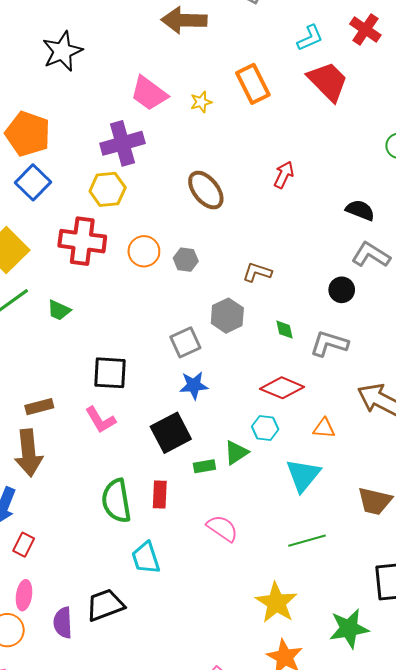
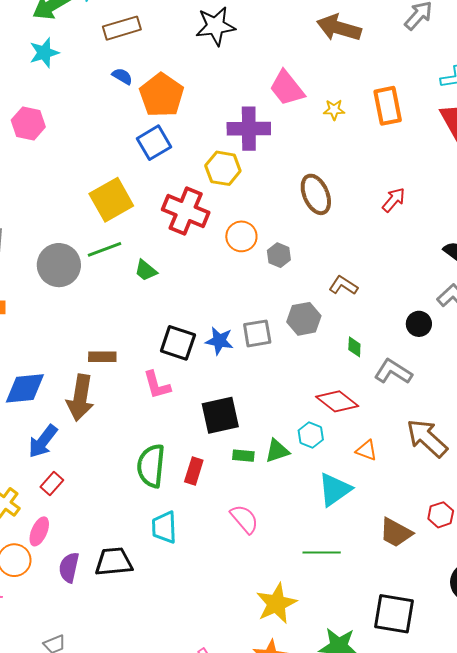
blue star: (194, 385) -> (219, 341), moved

